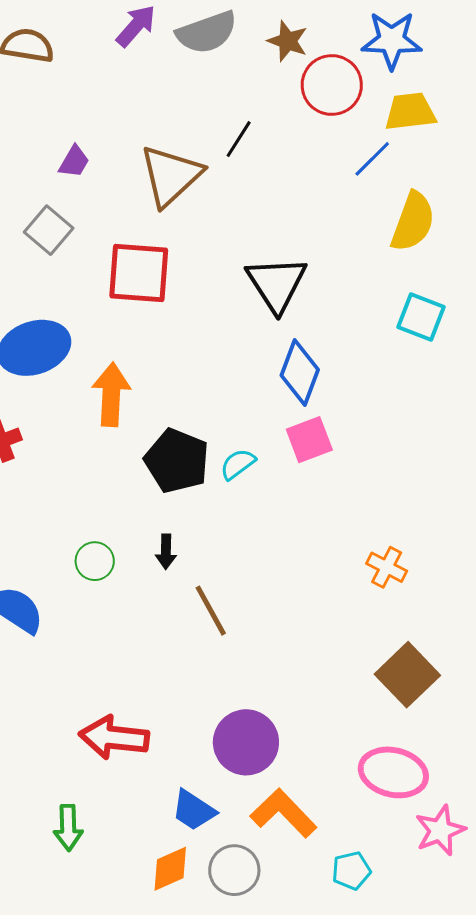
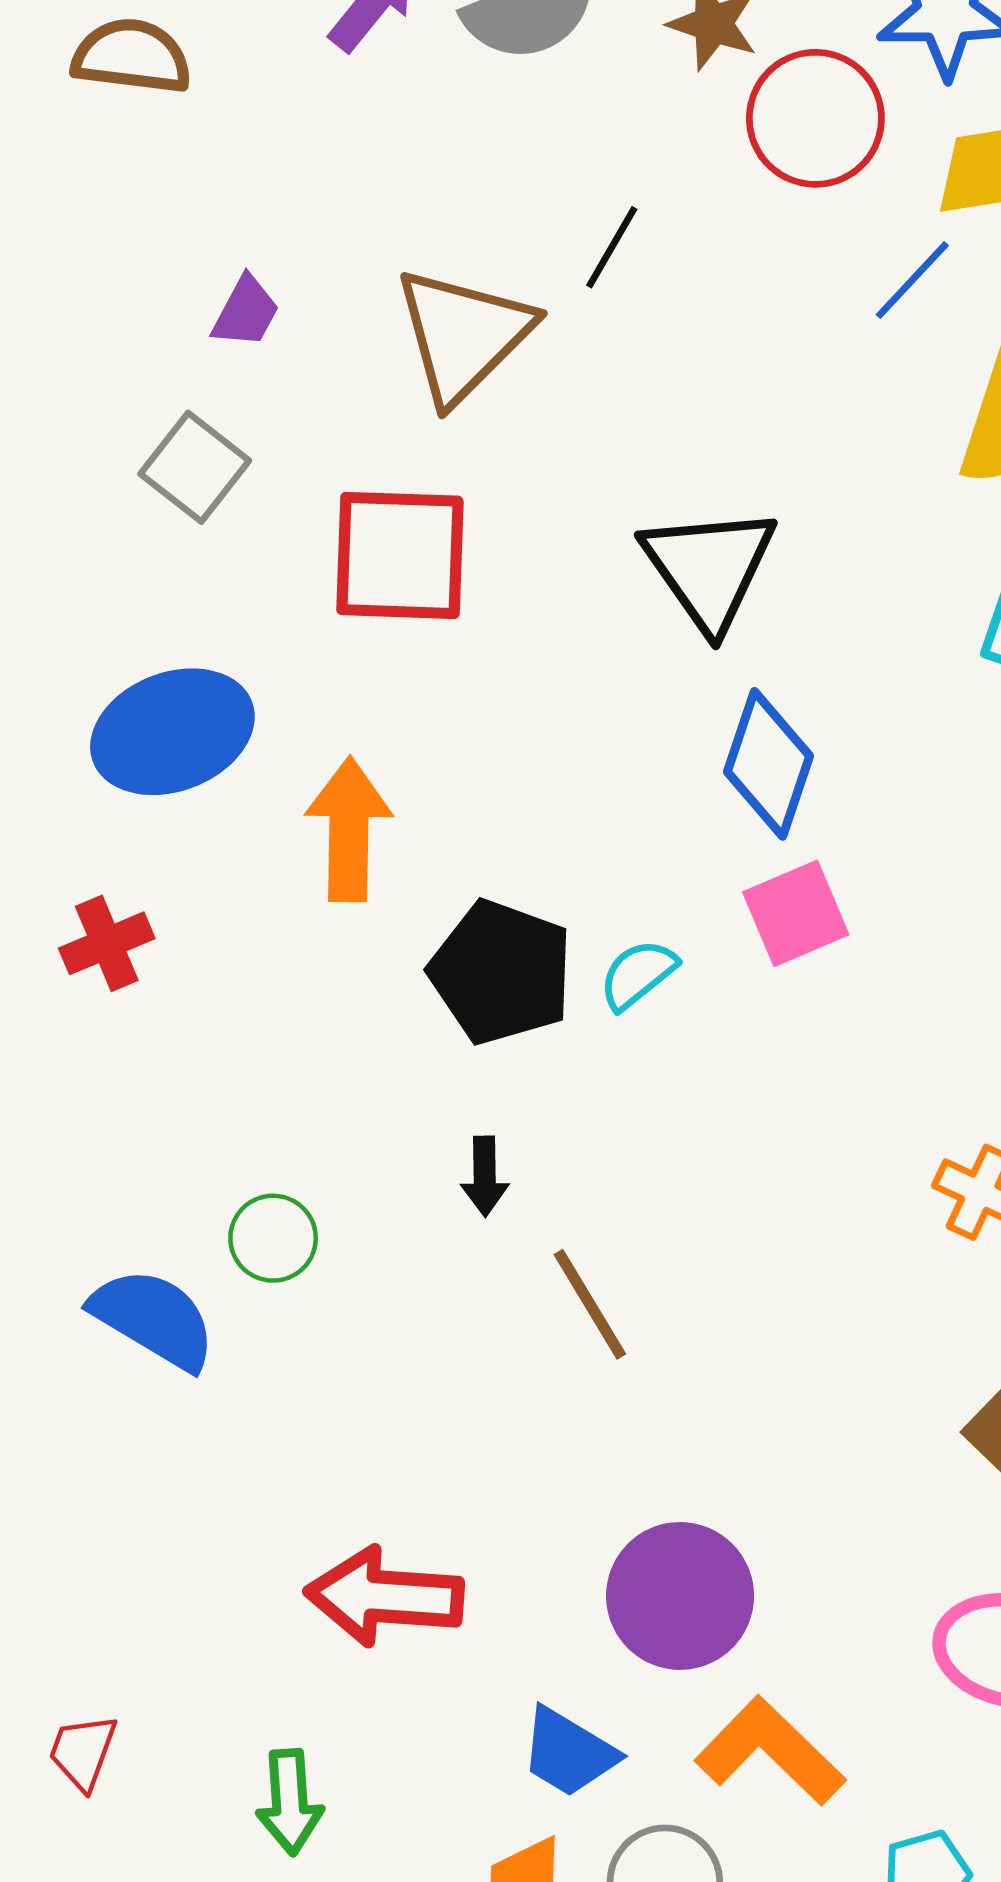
green circle: (95, 561) -> (273, 1238), moved

